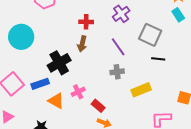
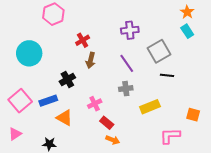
purple cross: (121, 14) -> (130, 30), turned 30
red cross: (86, 22) -> (83, 40), moved, turned -32
gray square: (150, 35) -> (159, 51), turned 35
black cross: (59, 63) -> (67, 79), size x0.7
pink cross: (78, 92) -> (95, 104), moved

